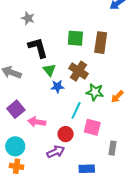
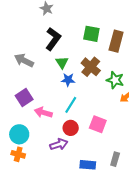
black L-shape: (38, 48) -> (53, 39), turned 45
green star: (95, 92) -> (115, 80), moved
cyan line: (76, 110) -> (71, 105), moved
gray rectangle: (113, 148) -> (115, 159), moved

